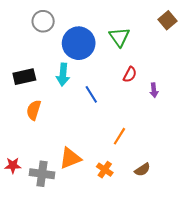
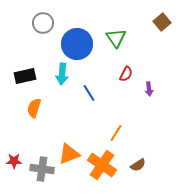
orange cross: (105, 170) -> (102, 165), size x1.8

